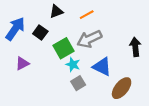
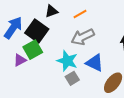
black square: (40, 33) -> (37, 31), size x1.6
green square: (64, 48) -> (33, 50), moved
cyan star: (73, 64) -> (67, 61), size x1.5

